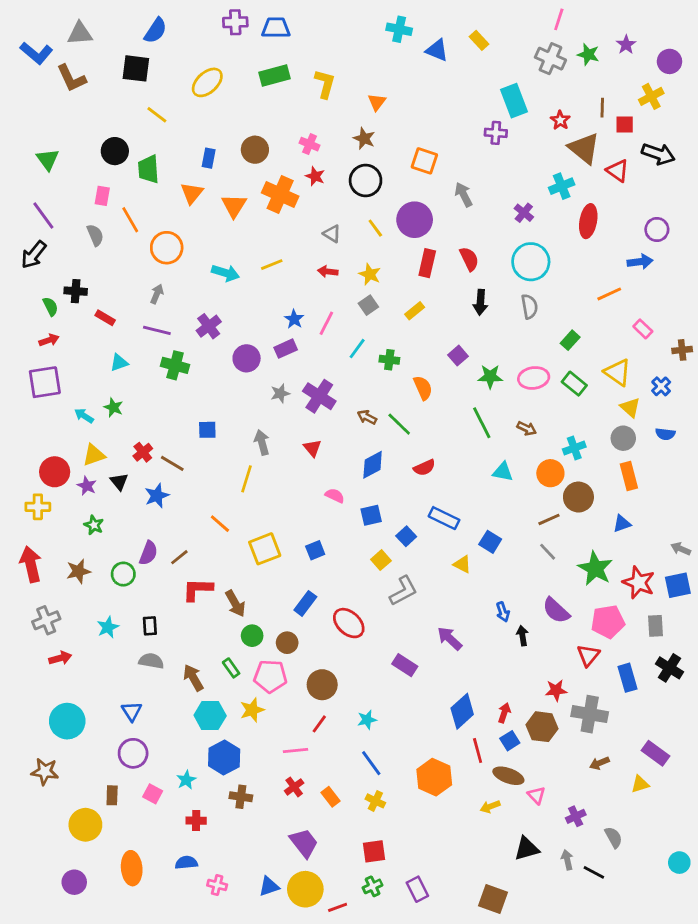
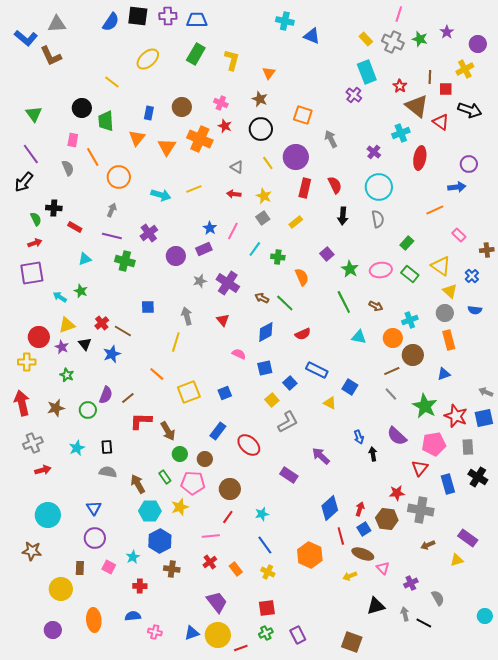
yellow rectangle: (479, 40) -> (366, 39), moved
black square: (136, 68) -> (138, 16), moved
green rectangle: (275, 75) -> (196, 54), turned -45
purple cross: (496, 133) -> (354, 95), turned 35
green star: (490, 377) -> (350, 269), turned 30

